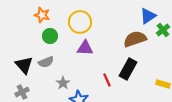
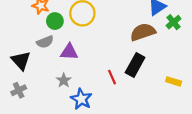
green circle: (50, 36) -> (55, 21), moved
purple triangle: (85, 48) -> (69, 52), moved
gray semicircle: (46, 62) -> (45, 42), moved

